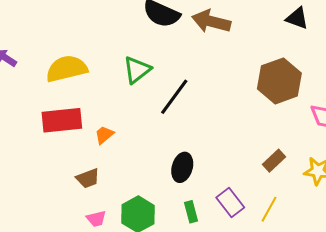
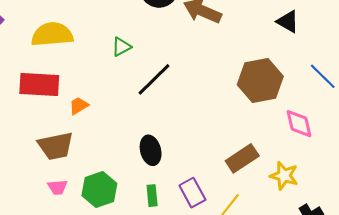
green triangle: (137, 70) -> (121, 47), size x0.7
brown rectangle: (274, 161) -> (242, 158), size x1.4
black ellipse: (182, 167) -> (151, 150), turned -40
brown trapezoid: (88, 178) -> (56, 146), size x1.5

